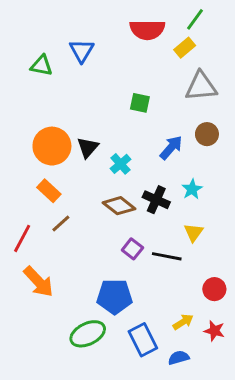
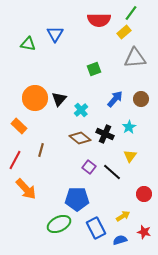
green square: (140, 103) -> (94, 69), turned -32
brown circle: (207, 134) -> (141, 99), moved
orange rectangle: (49, 191) -> (19, 126), moved
brown line: (61, 224) -> (41, 150), turned -32
black line: (167, 256) -> (112, 172), turned 30
red star: (214, 331) -> (144, 232), moved

